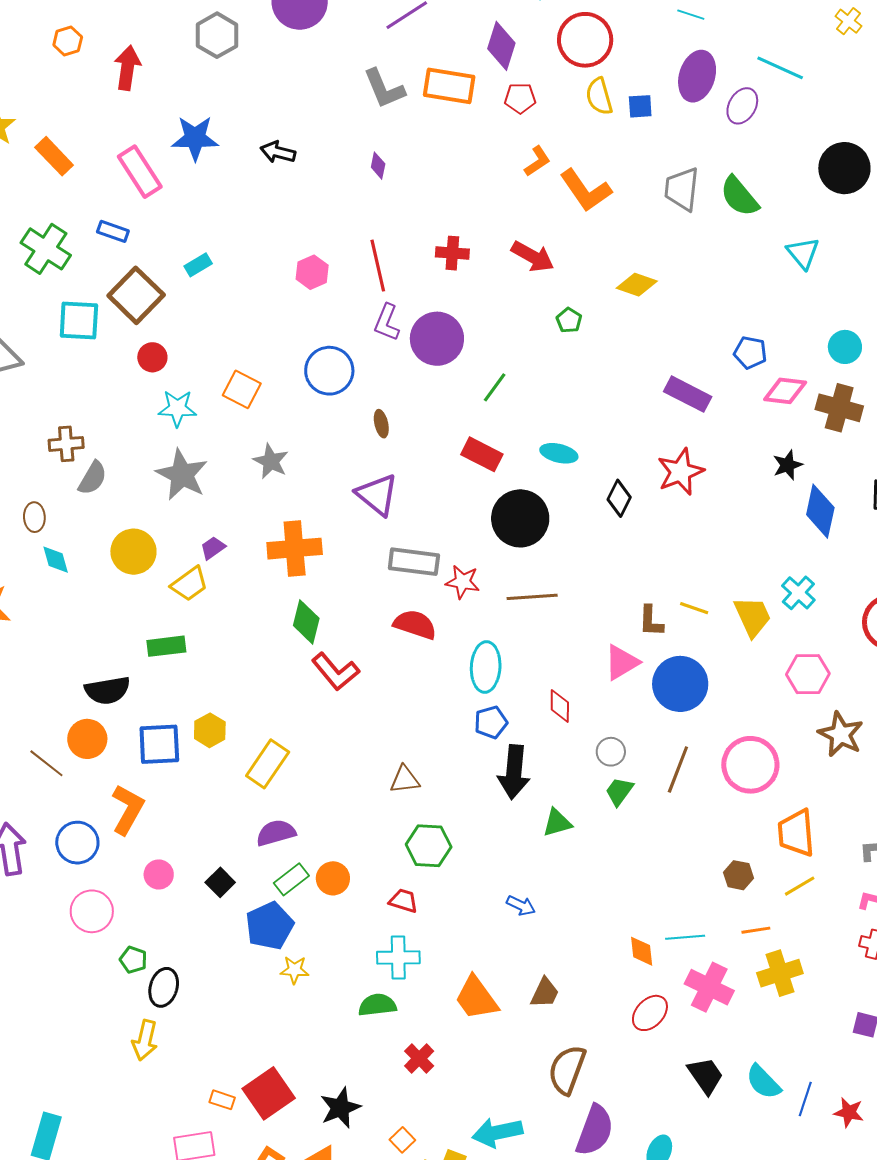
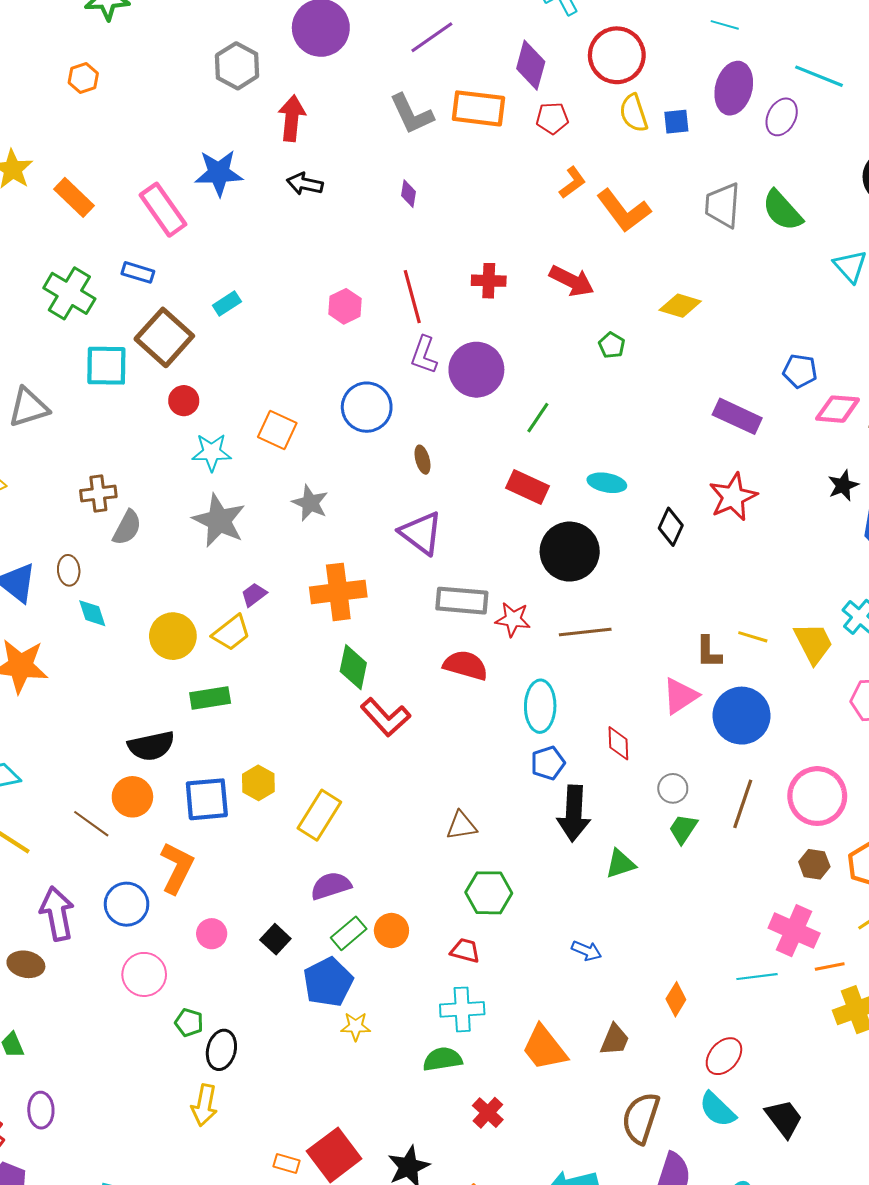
red arrow: (127, 68) -> (292, 118), moved
yellow circle: (133, 552) -> (173, 636), moved
brown hexagon: (739, 875) -> (814, 864), moved
orange diamond: (642, 951) -> (676, 999), moved, turned 40
pink cross: (709, 987) -> (794, 931), moved
cyan semicircle: (763, 1082) -> (717, 1109), moved

